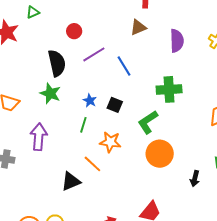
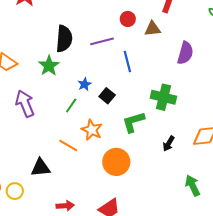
red circle: (74, 31) -> (128, 19), moved
purple arrow: (39, 137) -> (25, 104), turned -44
orange circle: (160, 154) -> (116, 162), moved
orange line: (92, 164) -> (68, 146), turned -30
black arrow: (195, 179) -> (169, 144), moved
black triangle: (71, 181) -> (41, 168), moved

